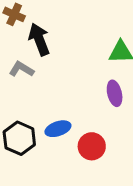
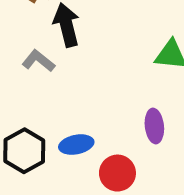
purple ellipse: (115, 93) -> (154, 126), moved

